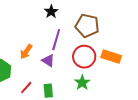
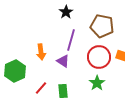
orange arrow: (26, 52) -> (41, 52), turned -42

